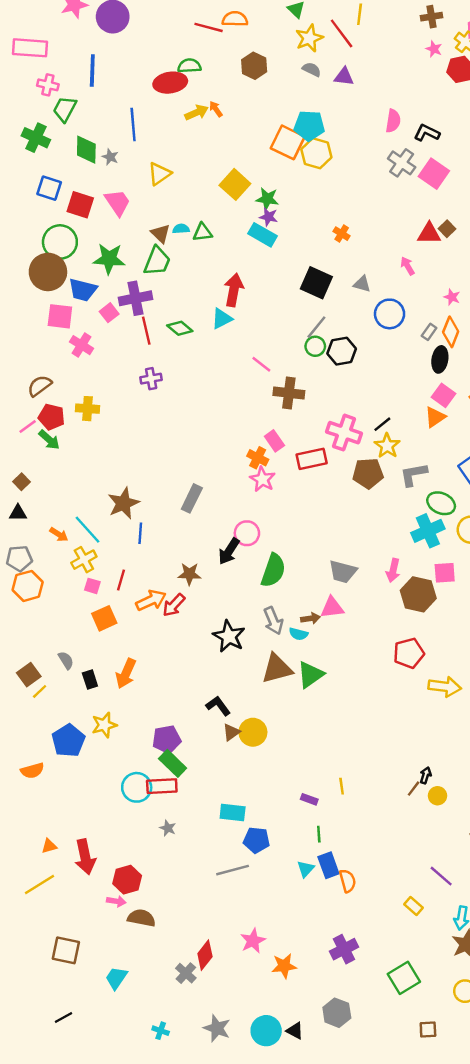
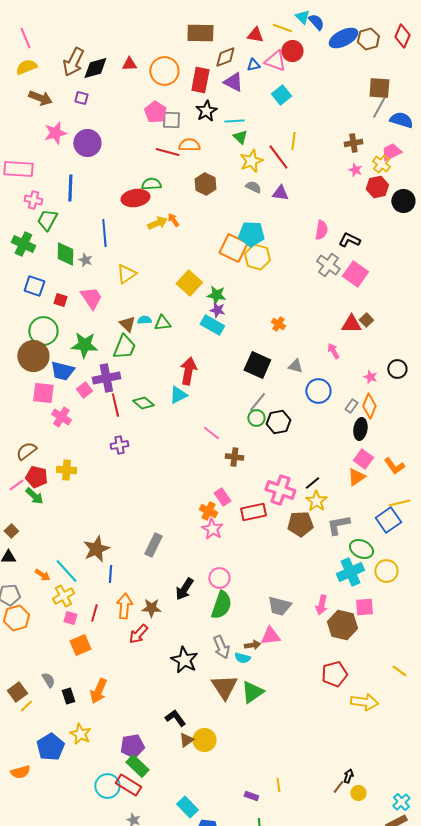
red square: (80, 205) -> (60, 300), size x0.6
brown cross: (289, 393) -> (234, 457), size x0.7
pink circle: (247, 533) -> (219, 578), moved
orange arrow: (151, 600) -> (124, 606), moved, turned -60
brown triangle: (277, 669) -> (224, 687), turned -48
yellow star: (104, 725) -> (80, 734), turned -30
red rectangle: (162, 786) -> (128, 785), turned 35
cyan rectangle: (233, 813) -> (187, 807), turned 40

